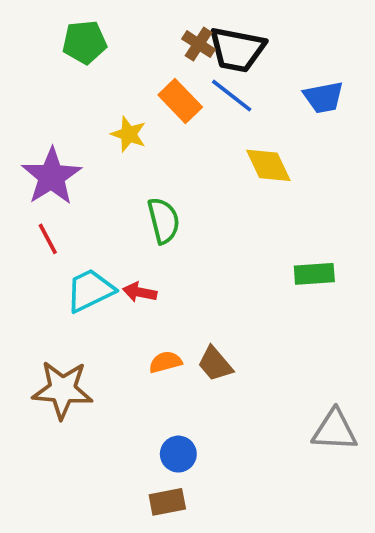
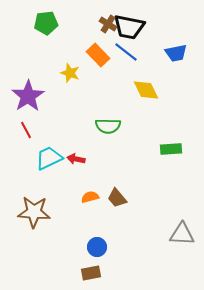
green semicircle: (164, 221) -> (108, 126), moved, turned 105

